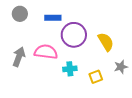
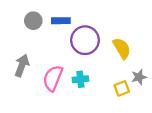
gray circle: (20, 14) -> (33, 21), moved
pink semicircle: (46, 52) -> (53, 78), moved, turned -75
yellow square: (96, 77) -> (122, 88), moved

